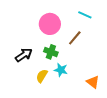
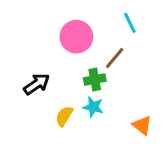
cyan line: (85, 15) -> (130, 23), turned 40
green cross: (51, 52) -> (95, 79), moved, turned -32

